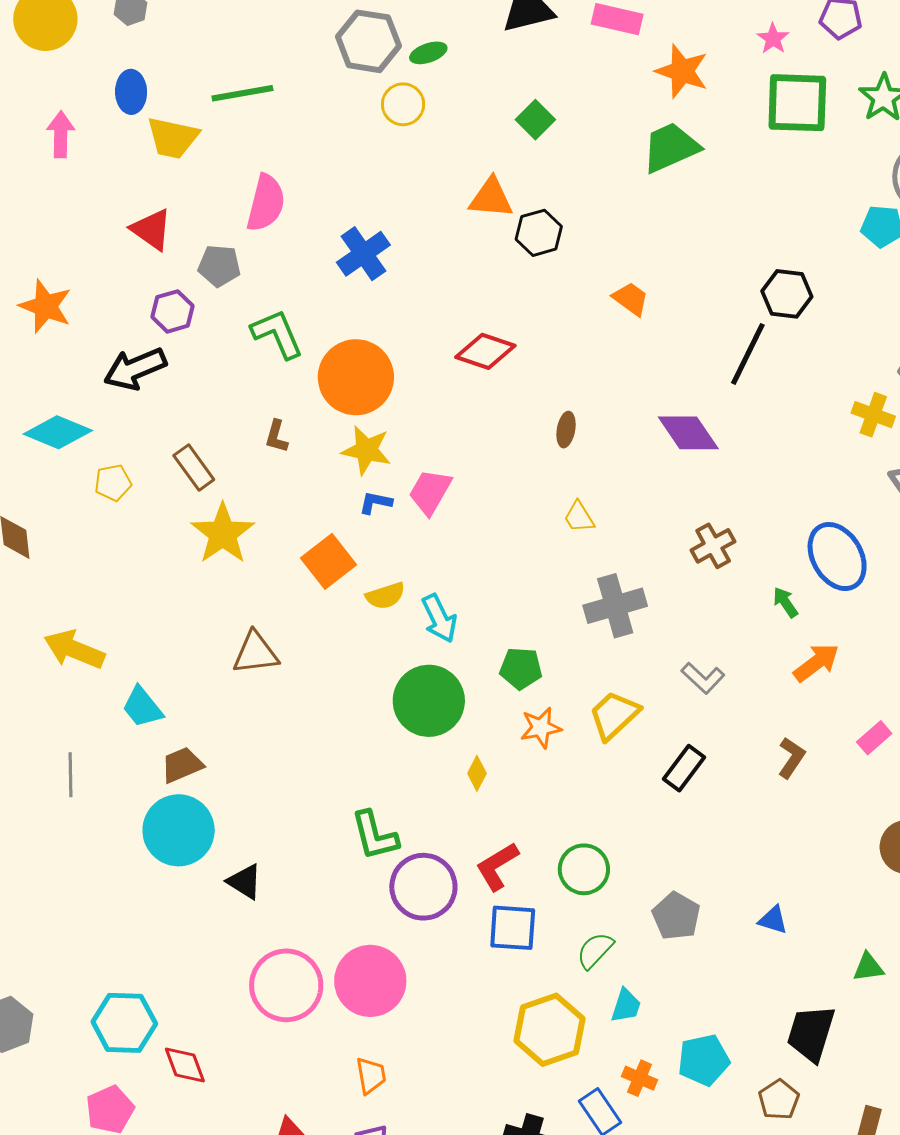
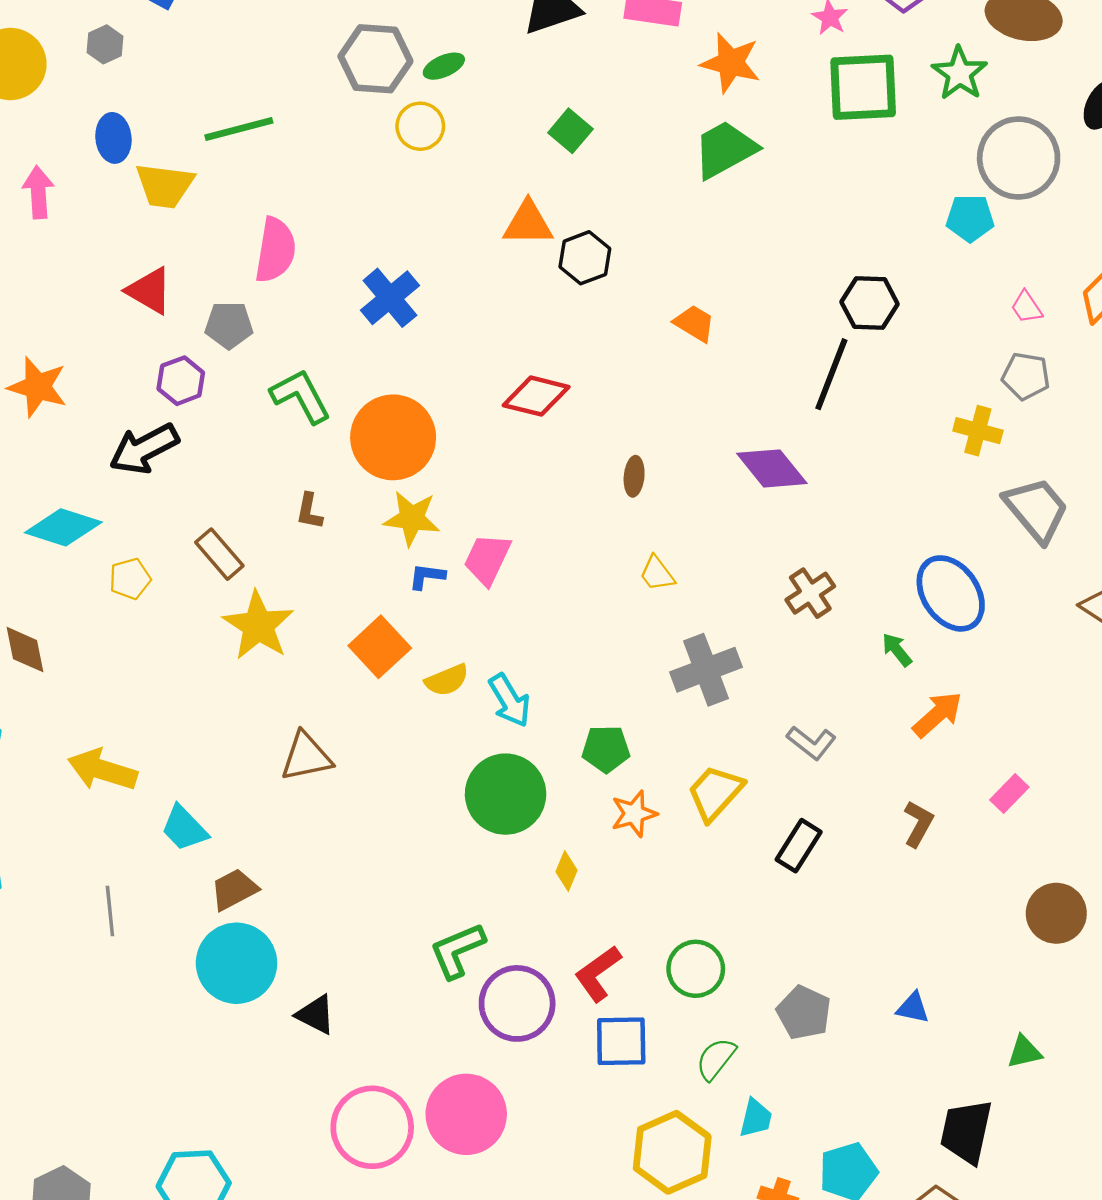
green L-shape: (375, 835) -> (457, 950), turned 86

